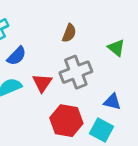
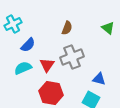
green triangle: (116, 48) -> (108, 28), moved
red hexagon: (66, 121) -> (51, 93), moved

